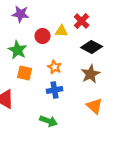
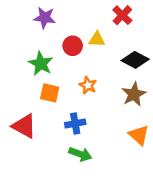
red cross: (82, 21) -> (122, 15), moved
blue cross: (55, 90) -> (75, 124), moved

